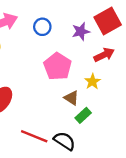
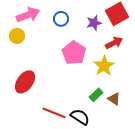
yellow star: (92, 82) -> (104, 66), size x1.5
brown triangle: (71, 98) -> (114, 99), moved

